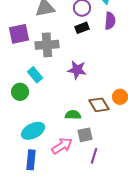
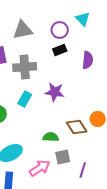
purple semicircle: (110, 21) -> (88, 60), moved
cyan rectangle: (35, 75) -> (25, 99), moved, turned 70
purple line: (94, 156) -> (83, 170), moved

